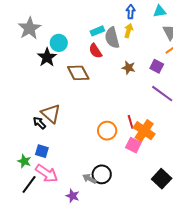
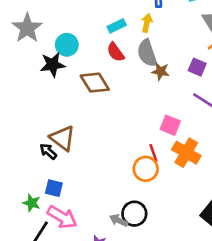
yellow arrow: (129, 31) -> (147, 23), moved
gray semicircle: (112, 38) -> (147, 53), moved
black star: (47, 57) -> (53, 65), turned 30
red line: (131, 122) -> (153, 153), moved
orange circle: (107, 131) -> (146, 169), moved
pink square: (133, 145) -> (170, 125), moved

